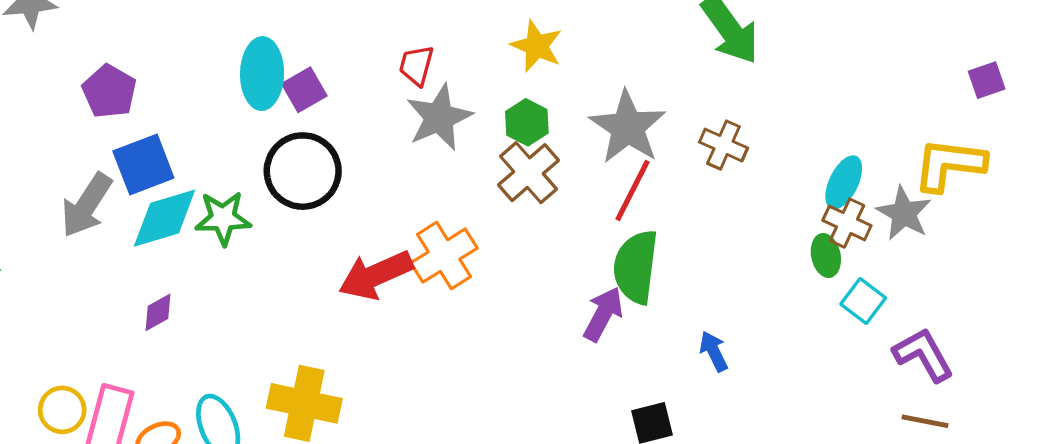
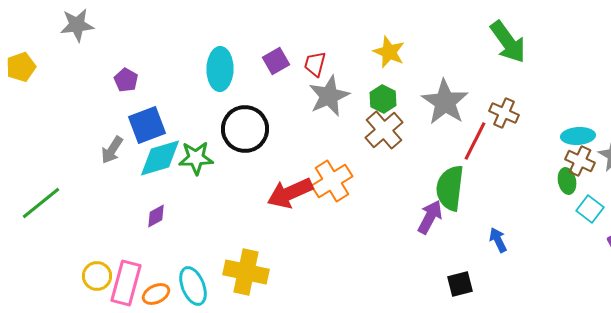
purple square: (304, 90) -> (276, 61), moved
purple pentagon: (109, 91) -> (126, 80), size x0.7
cyan ellipse: (844, 182) -> (578, 136), turned 60
red line: (632, 191) -> (475, 141), moved
gray arrow: (87, 205) -> (112, 150), size x0.7

